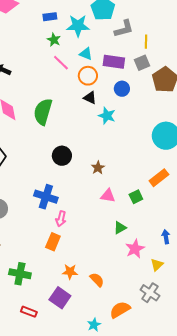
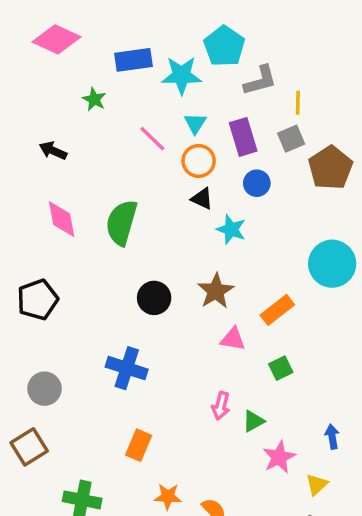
blue rectangle: (50, 17) -> (134, 60), size x1.5
green star: (54, 40) -> (94, 99), moved
cyan triangle: (86, 54) -> (195, 123), turned 40
purple rectangle: (114, 62) -> (243, 137), turned 65
brown star: (98, 168) -> (216, 291), moved, size x1.5
orange rectangle: (159, 178) -> (277, 310), moved
pink triangle: (108, 196) -> (233, 339), moved
pink arrow: (61, 219) -> (221, 406), moved

